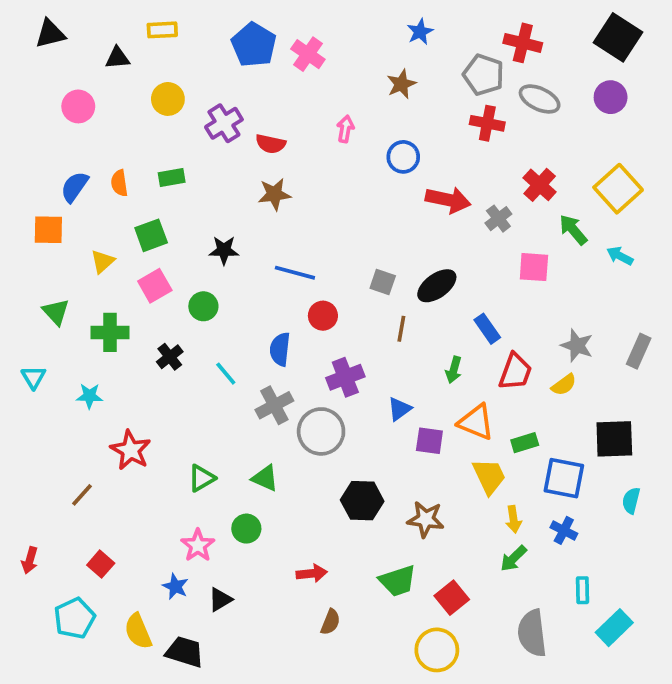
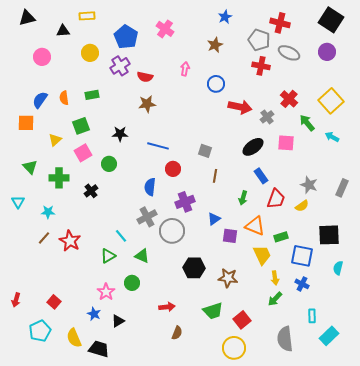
blue pentagon: (254, 45) -> (126, 37), moved
black ellipse: (437, 286) -> (253, 147), moved
cyan line: (226, 374) -> (121, 236), moved
brown line: (82, 495) -> (44, 238), moved

